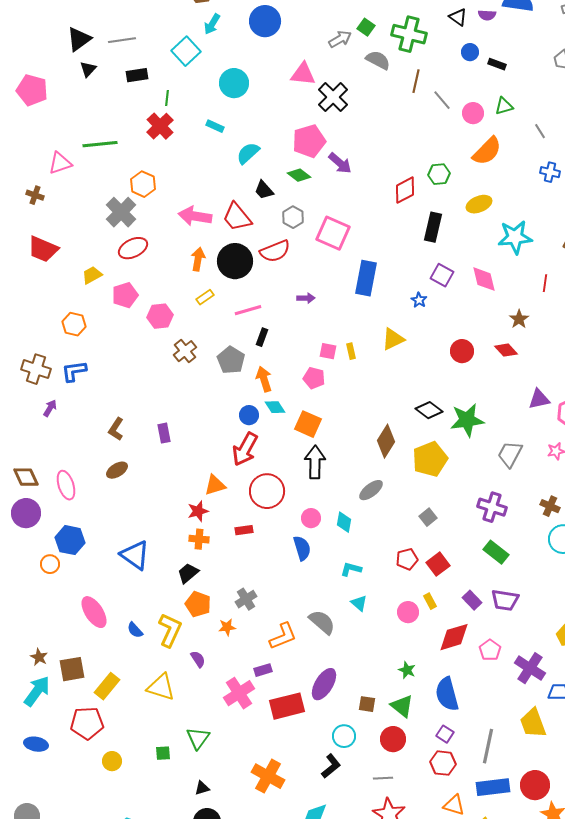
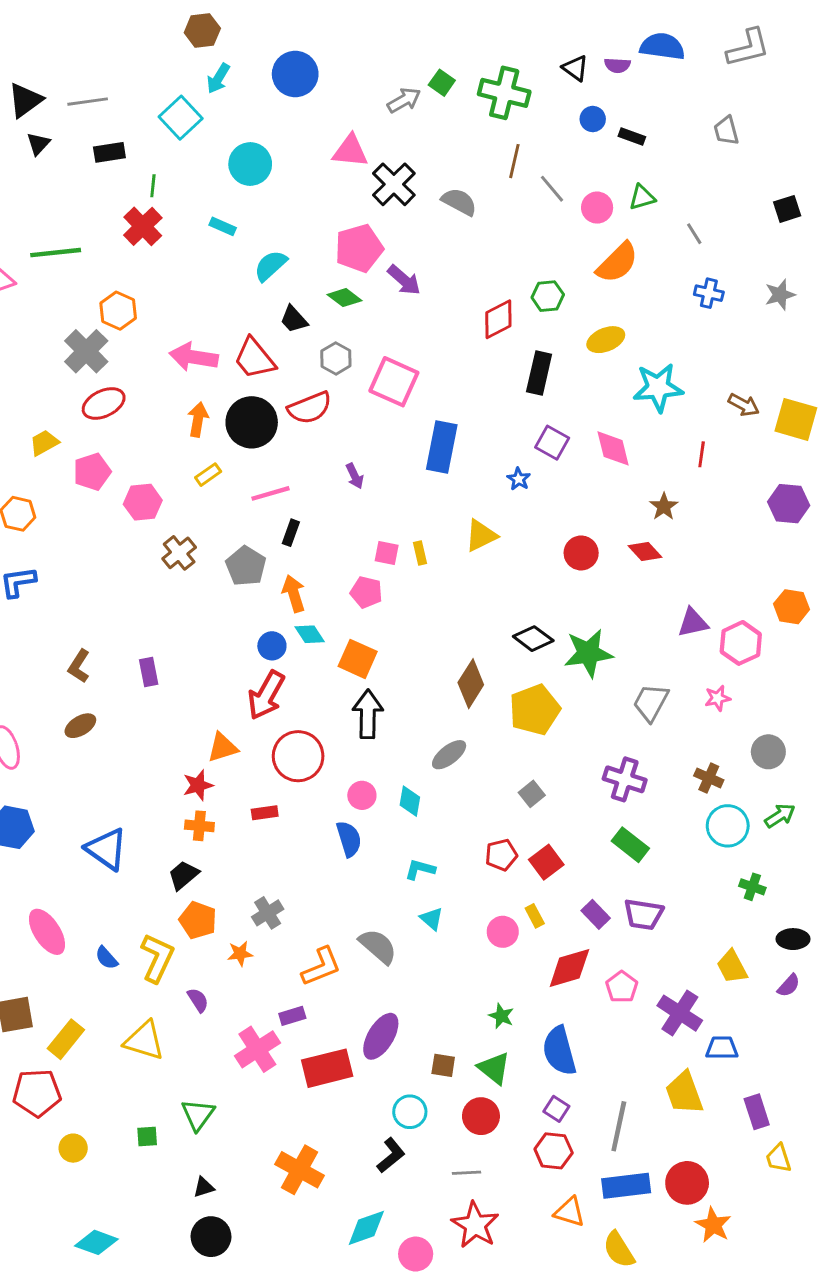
gray semicircle: (378, 60) -> (459, 202), moved
purple arrow: (306, 298) -> (355, 476), turned 66

